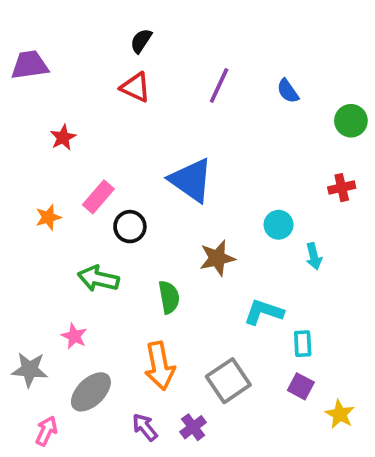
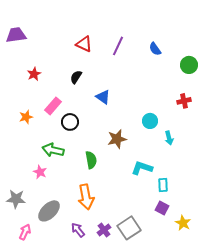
black semicircle: (141, 41) -> (76, 77), moved
red triangle: (135, 87) -> (84, 44), moved
blue triangle: (191, 180) -> (103, 97), size x0.6
pink star: (74, 336) -> (40, 172), moved
gray square: (228, 381) -> (129, 228), moved

